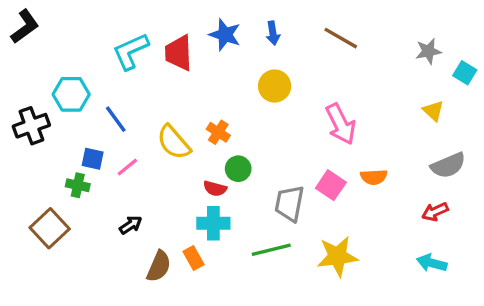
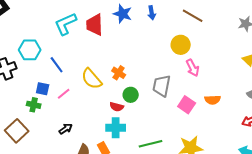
yellow circle: (275, 86) -> (181, 45), moved
pink arrow: (341, 124) -> (193, 68), size x0.7
gray trapezoid: (289, 203) -> (162, 86), moved

